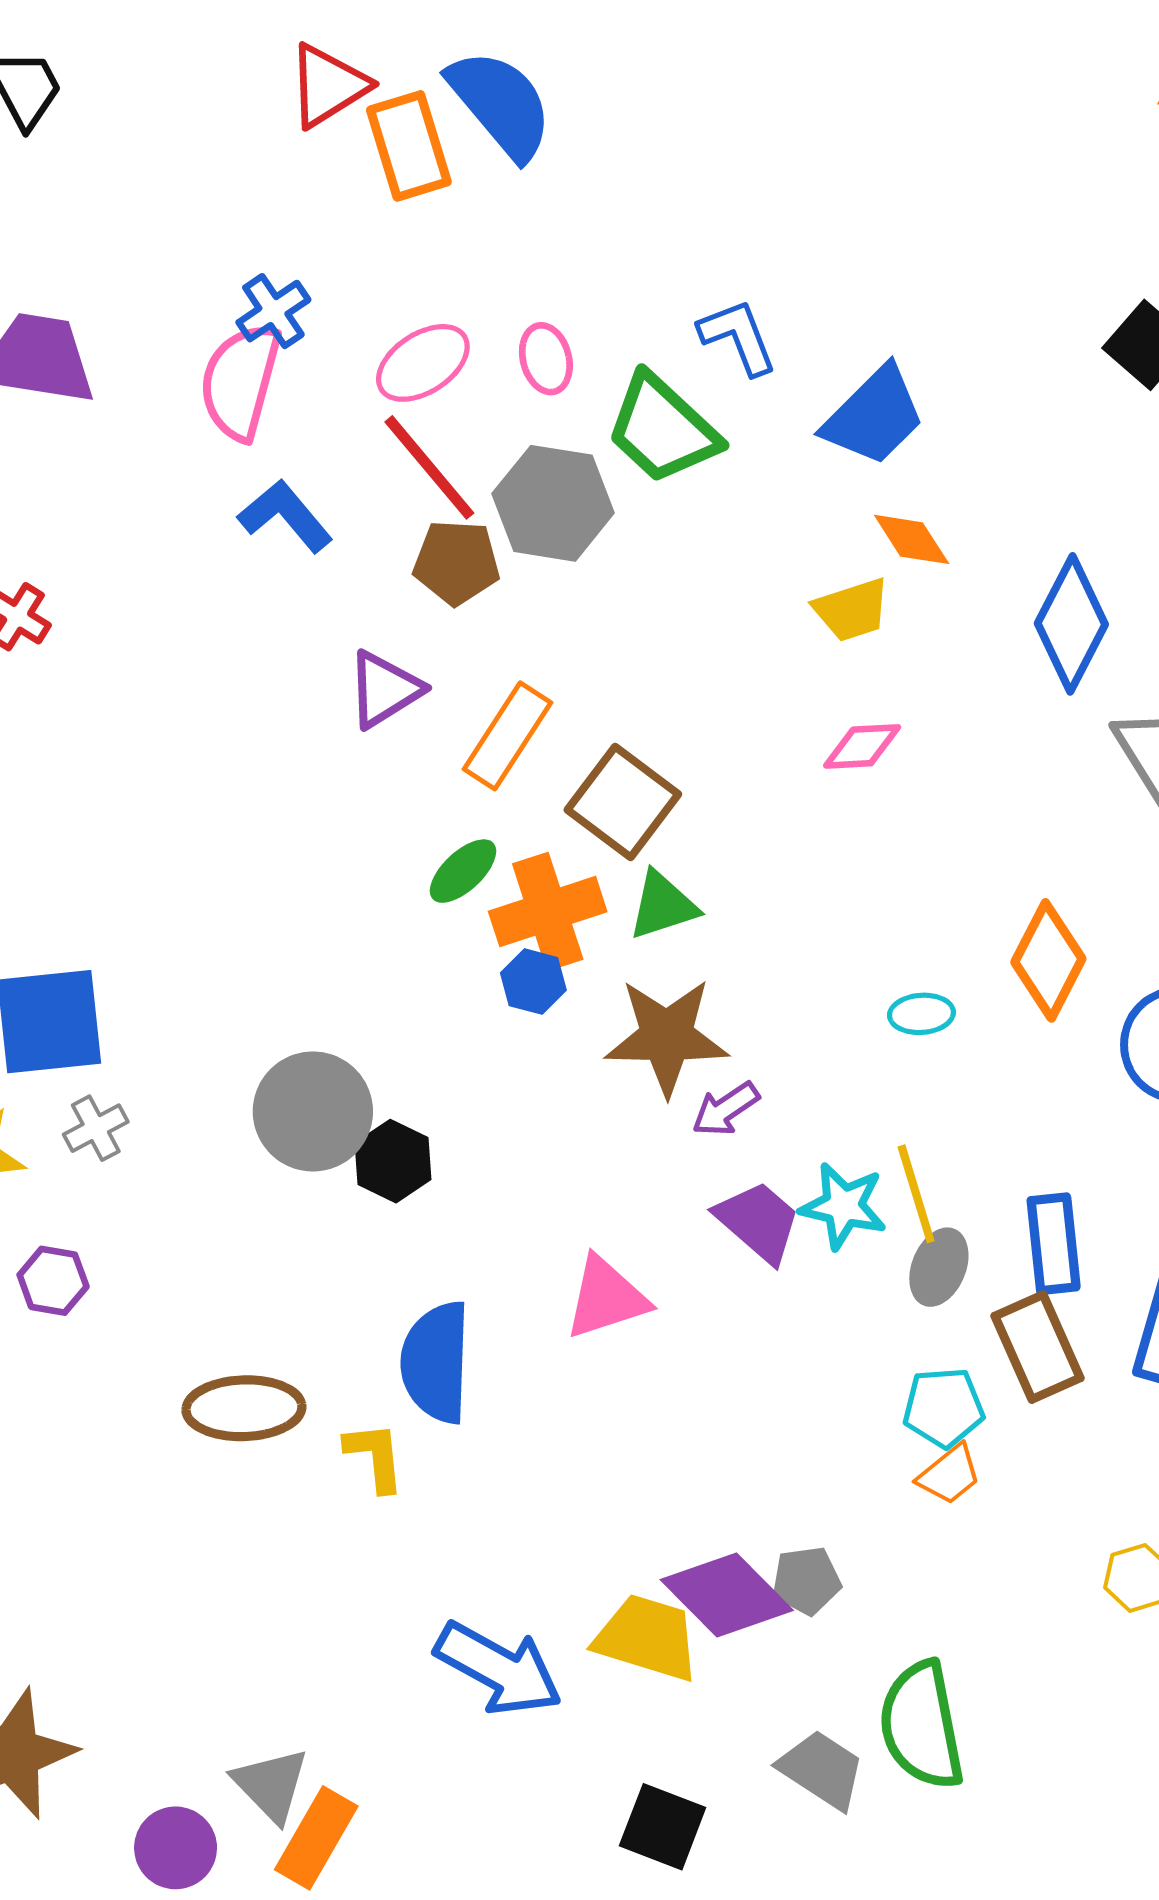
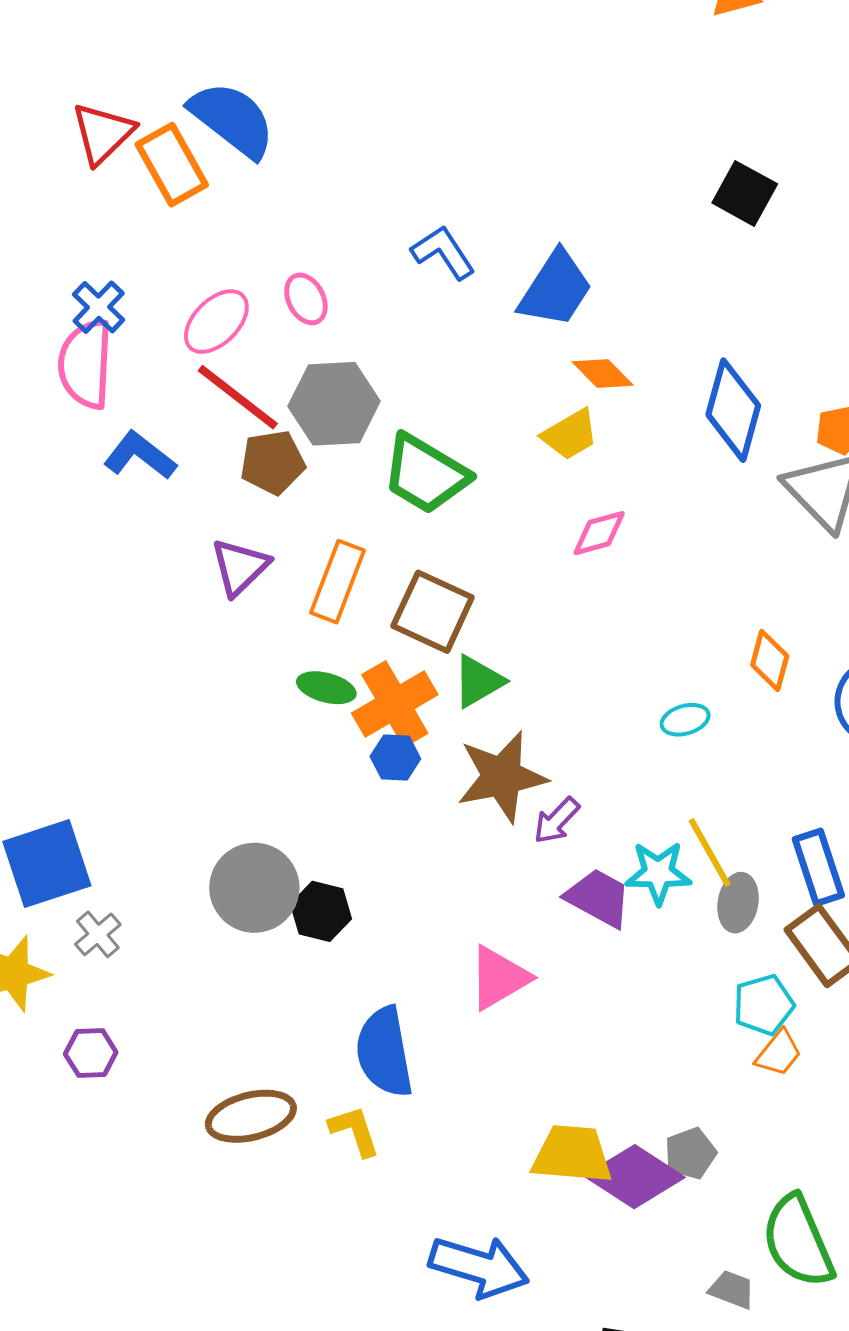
green trapezoid: (662, 429) -> (425, 474), moved
green ellipse: (463, 871) -> (326, 688), turned 70
orange diamond: (1048, 960) -> (770, 660), size x0.7
yellow trapezoid: (647, 1638) -> (572, 1154), moved
gray trapezoid: (822, 1770) -> (732, 1290), size x0.7

